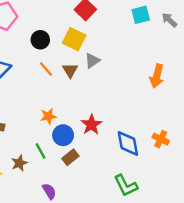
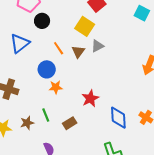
cyan square: (141, 15) -> (142, 13), turned 35
black circle: (40, 40) -> (42, 21), moved
blue circle: (63, 135) -> (47, 69), moved

